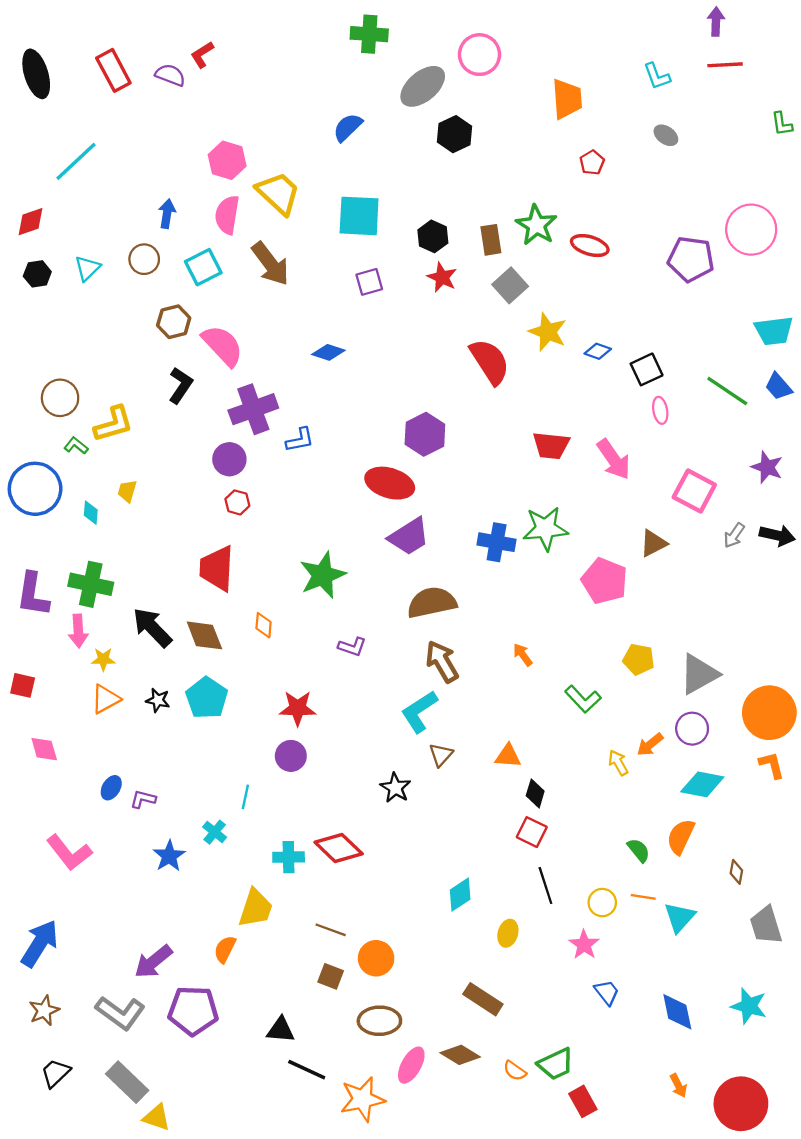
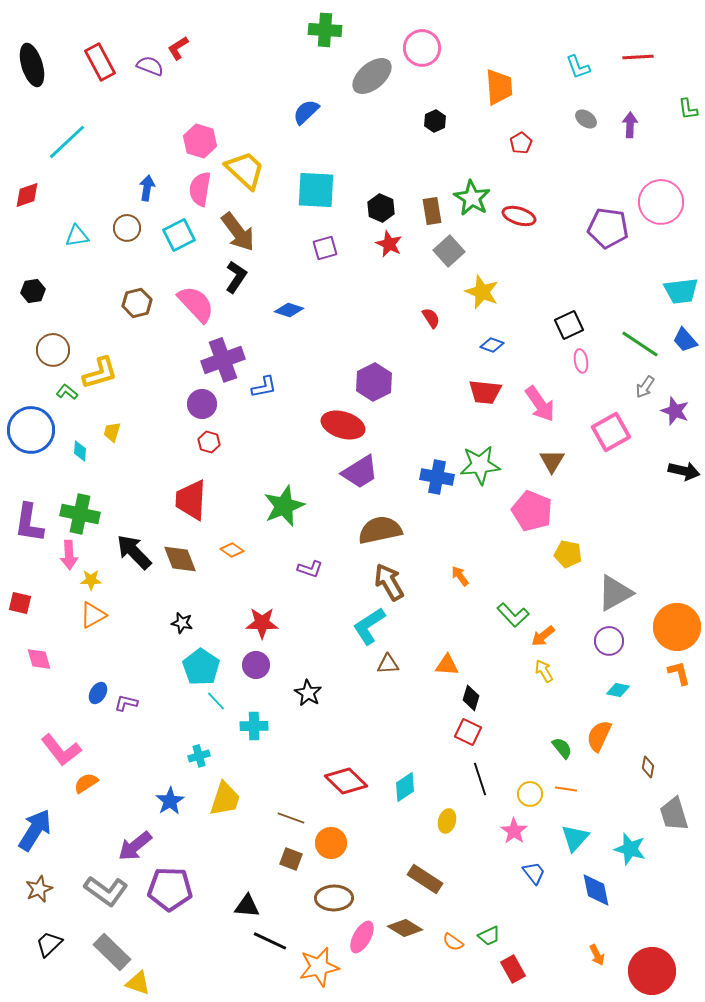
purple arrow: (716, 22) -> (630, 125), moved
black hexagon: (454, 134) -> (435, 121), moved, size x0.7
cyan triangle: (87, 268) -> (77, 236), turned 35
black hexagon: (37, 274) -> (33, 291), moved
brown hexagon: (174, 322) -> (137, 303), moved
blue diamond: (598, 351) -> (492, 345), moved
red semicircle: (490, 361) -> (431, 318), size x0.5
black L-shape: (181, 385) -> (236, 277), moved
pink square: (694, 491) -> (611, 432), turned 33
gray arrow: (734, 535) -> (645, 387), moved
brown triangle: (653, 543) -> (552, 461), moved, turned -32
orange diamond: (264, 625) -> (232, 550), turned -60
yellow pentagon: (639, 659) -> (568, 554), moved
cyan pentagon: (207, 698) -> (201, 667), moved
black star: (158, 700) -> (182, 623), moved
orange arrow: (650, 745) -> (543, 636), moved
brown triangle: (441, 755) -> (388, 664), turned 45
cyan diamond: (702, 784) -> (618, 690), size x0.6
black star: (395, 788) -> (308, 693), moved
cyan line: (245, 797) -> (216, 701), turned -55
cyan cross: (215, 832) -> (199, 756), moved, turned 35
red diamond: (339, 848) -> (346, 781), moved
blue star: (169, 856) -> (170, 801), moved
cyan cross: (289, 857) -> (254, 726), moved
cyan triangle: (680, 917) -> (575, 838), moved
orange semicircle: (225, 949) -> (86, 783), moved, turned 30
cyan star: (749, 1006) -> (630, 849), moved
green trapezoid: (556, 1064) -> (489, 936), size x0.7

